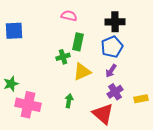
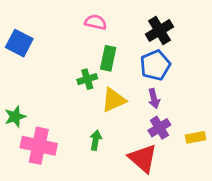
black cross: (115, 22) -> (159, 31), turned -30
blue square: (14, 31) -> (19, 43), turned 30
purple arrow: (111, 71) -> (154, 99), turned -48

